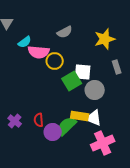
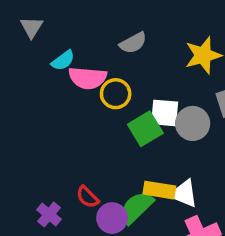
gray circle: (95, 90) -> (193, 123), moved
red semicircle: (39, 120) -> (88, 197), turned -40
purple cross: (15, 121) -> (49, 215), moved

